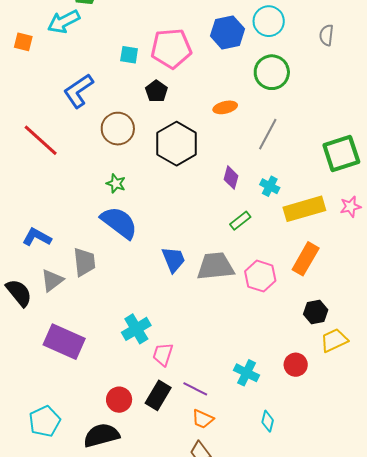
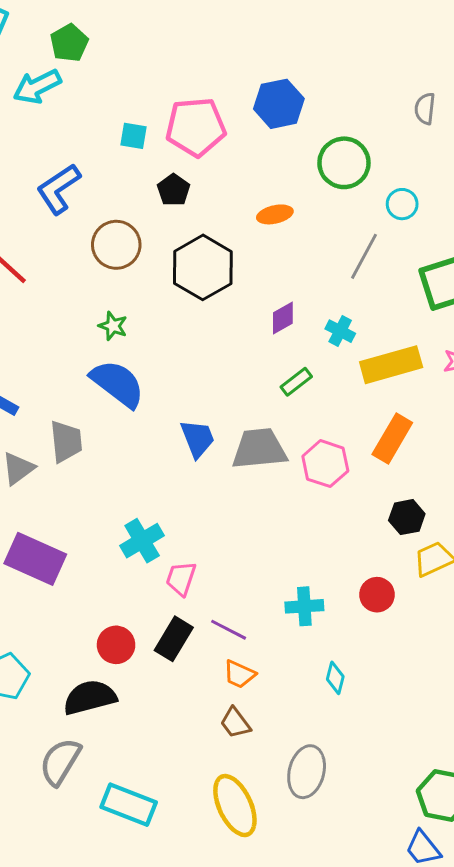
cyan circle: (269, 21) -> (402, 204), moved, size x0.7
gray line: (268, 134) -> (364, 256), moved
purple diamond: (231, 178) -> (283, 318), turned 45
cyan cross: (247, 373) -> (304, 606), turned -30

